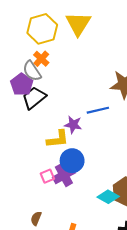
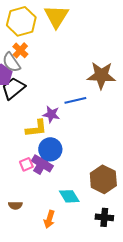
purple cross: (64, 175) -> (42, 163), turned -30
cyan diamond: (108, 197) -> (69, 196), moved, turned 30
brown semicircle: (36, 218) -> (15, 205), turned -112

